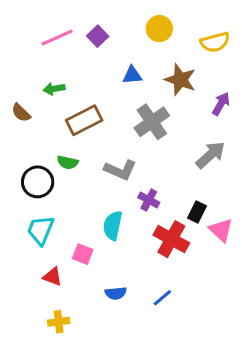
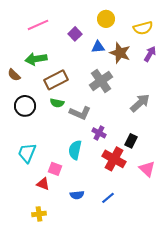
purple square: (98, 36) -> (75, 34), moved
blue triangle: (132, 75) -> (98, 47), moved
green arrow: (54, 89) -> (36, 59), size x1.5
purple arrow: (221, 104) -> (150, 54), moved
green semicircle: (68, 162) -> (57, 103), moved
black circle: (38, 182) -> (25, 106), moved
pink triangle: (221, 230) -> (147, 169), moved
red triangle: (53, 277) -> (43, 184), moved

